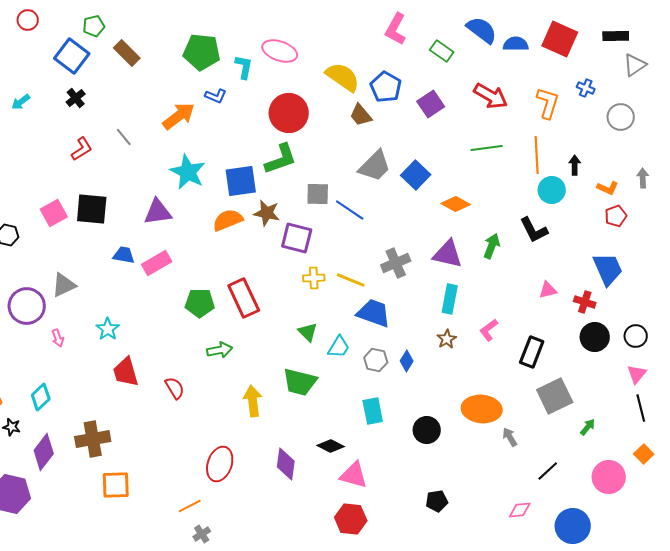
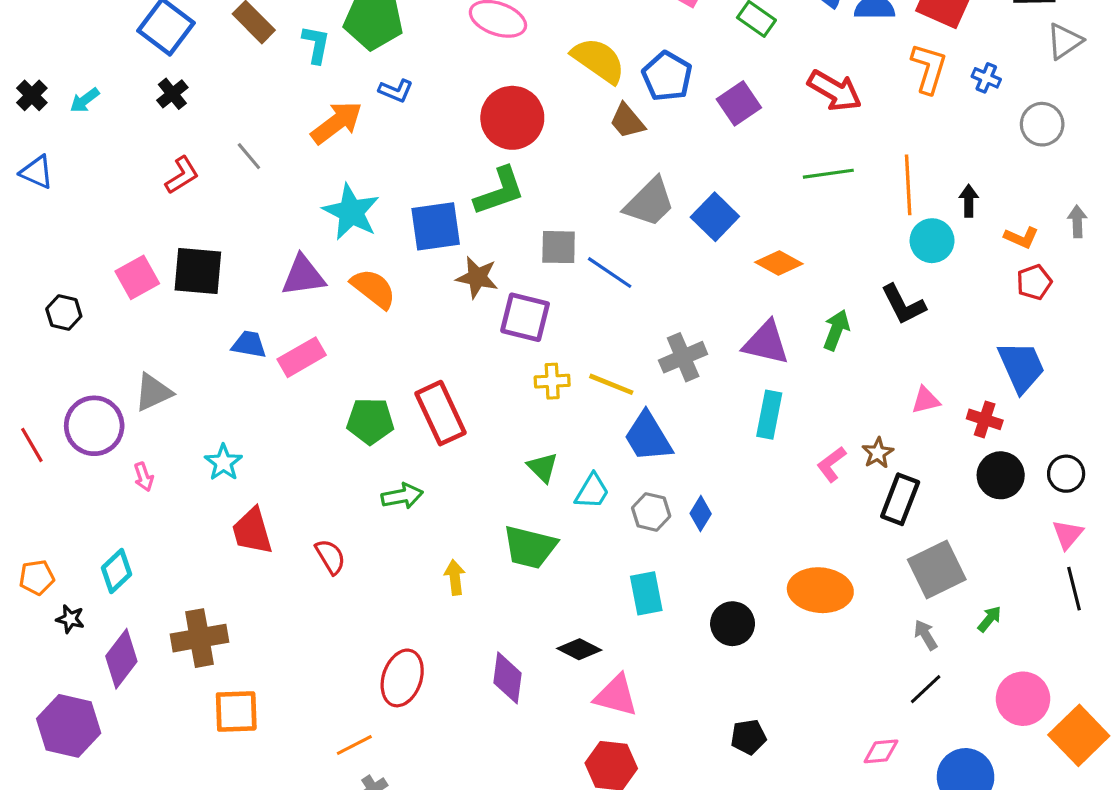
cyan L-shape: (244, 67) -> (316, 44), moved
orange L-shape: (548, 103) -> (929, 68), moved
orange semicircle: (228, 220) -> (373, 289), moved, turned 60
blue trapezoid: (374, 313) -> (648, 437), turned -141
brown star: (447, 339) -> (878, 453), moved
yellow arrow: (253, 401) -> (455, 577), size x0.7
gray arrow: (510, 437) -> (926, 635), moved
orange square: (644, 454) -> (1079, 735), moved, size x1.8

